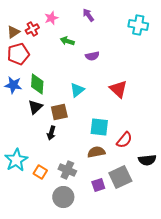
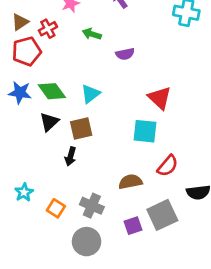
red cross: (32, 29) -> (48, 29), moved
green diamond: (37, 84) -> (52, 91), turned -40
cyan triangle: (77, 90) -> (90, 94), moved
cyan square: (99, 127) -> (145, 131), moved
cyan star: (16, 160) -> (24, 192), size x0.6

